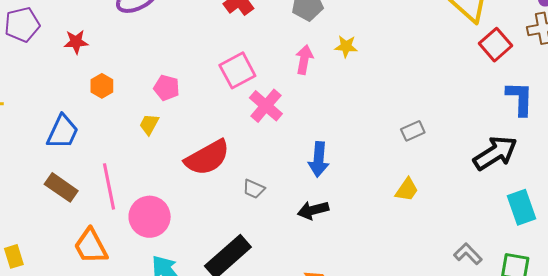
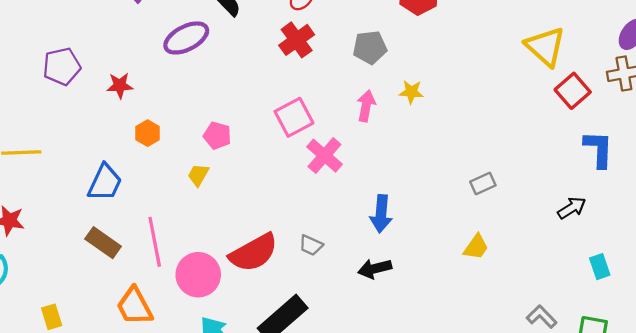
black arrow: (495, 153) -> (572, 208), size x0.6
red semicircle: (207, 158) -> (254, 253), moved
cyan rectangle: (521, 207) -> (600, 267), size x0.7

